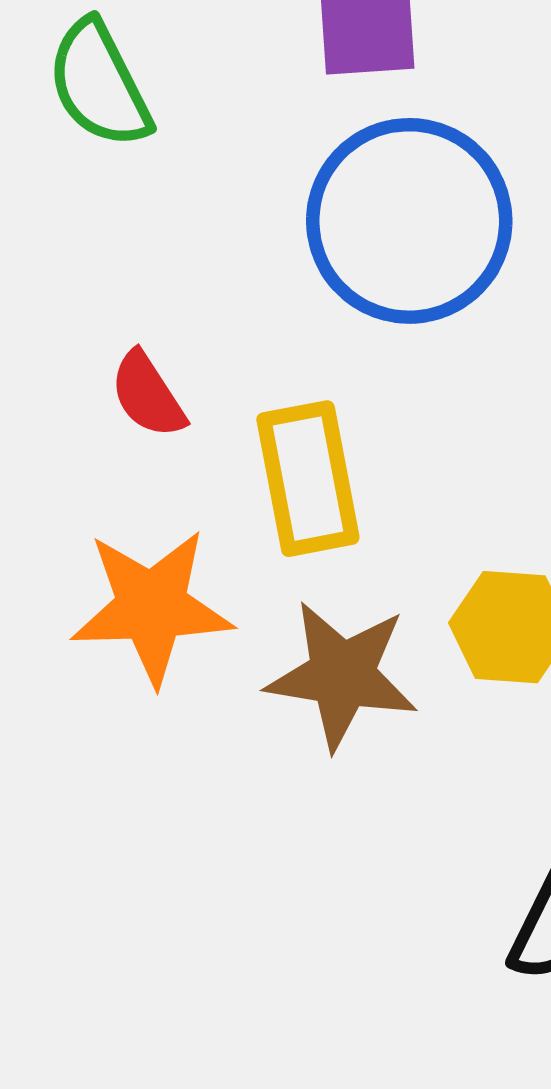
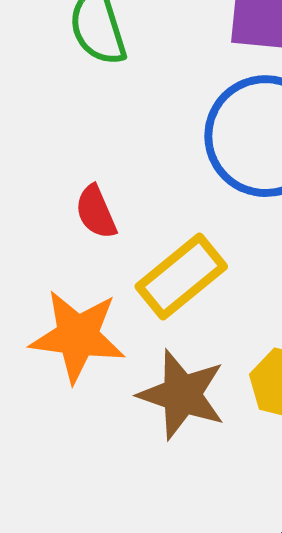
yellow rectangle: (308, 479) -> (181, 277), turned 52

